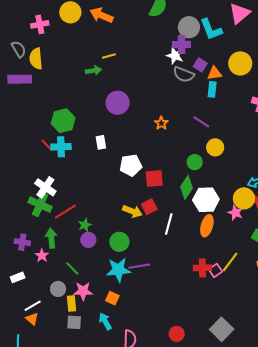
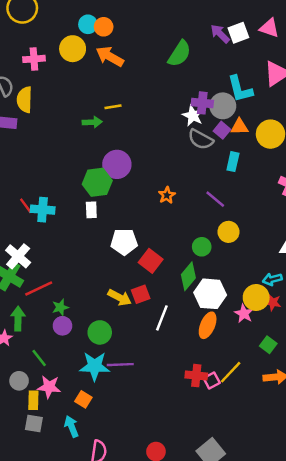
gray circle: (189, 27) -> (223, 106), moved
orange triangle: (215, 73) -> (239, 127), moved
green hexagon: (63, 121) -> (97, 182), moved
red square: (154, 179) -> (151, 261), turned 36

